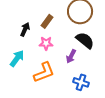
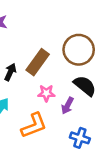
brown rectangle: (47, 21) -> (38, 62), size x1.5
pink star: (46, 43) -> (46, 93), moved

